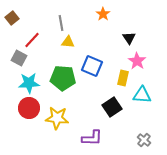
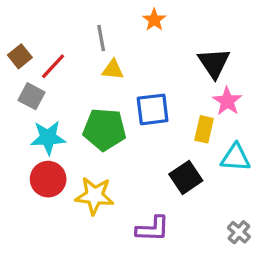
orange star: (103, 14) -> (154, 20), moved
brown square: (12, 18) -> (20, 56), moved
black triangle: (129, 38) -> (214, 63), size x1.5
blue square: (92, 66) -> (153, 109), turned -30

